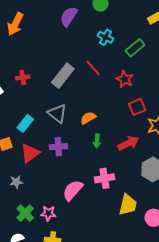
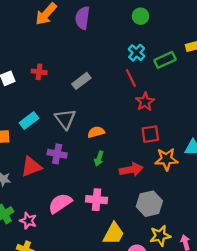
purple semicircle: (69, 16) -> (83, 18), moved, turned -40
green rectangle: (135, 48) -> (165, 60), moved
red line: (93, 68) -> (131, 78), moved
gray rectangle: (63, 76) -> (81, 81), size x0.7
red triangle: (30, 153) -> (31, 167), moved

